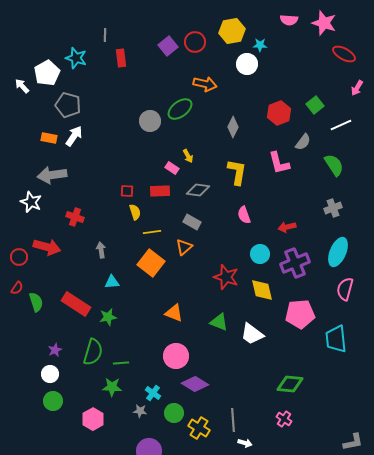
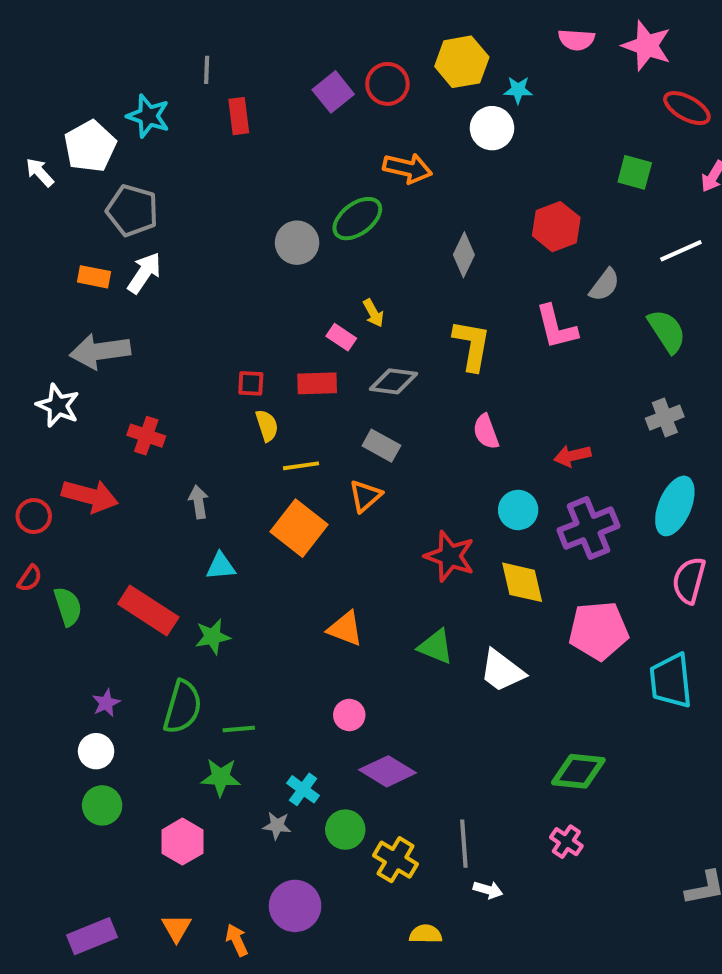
green square: (315, 105) -> (635, 172), moved, turned -36
pink circle: (176, 356) -> (349, 715), size x0.6

